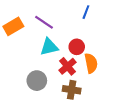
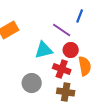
purple line: (44, 22) -> (62, 30), moved
red cross: (68, 66) -> (62, 69), turned -30

